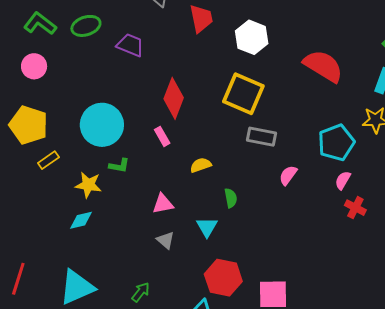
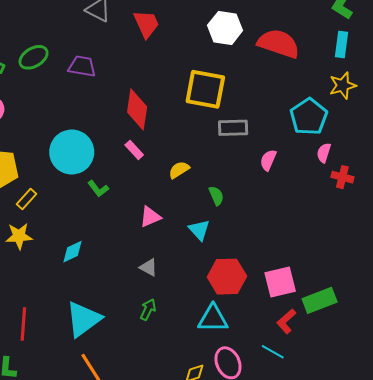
white hexagon: (252, 37) -> (225, 28), moved
green L-shape: (119, 166) -> (98, 189), turned 55
yellow star: (88, 185) -> (19, 236), moved
gray triangle: (166, 240) -> (149, 267), moved

